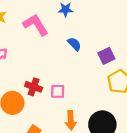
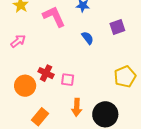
purple square: (106, 56) -> (117, 27), moved

